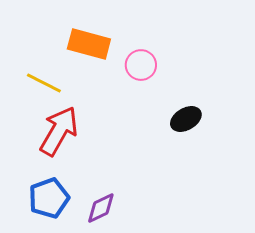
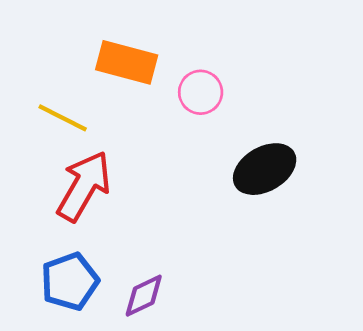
black ellipse: (186, 119) -> (265, 169), size x1.4

